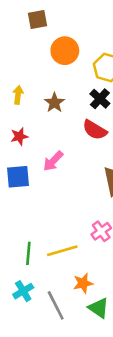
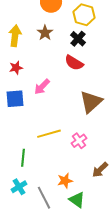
yellow arrow: (18, 95) -> (15, 36), size x1.5
brown star: (54, 103) -> (45, 33), moved
yellow line: (62, 251) -> (49, 134), moved

